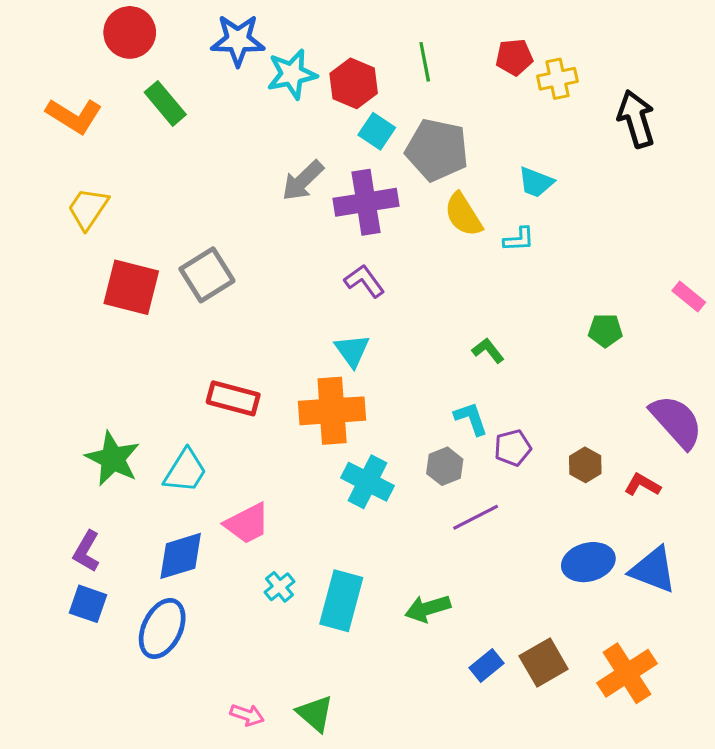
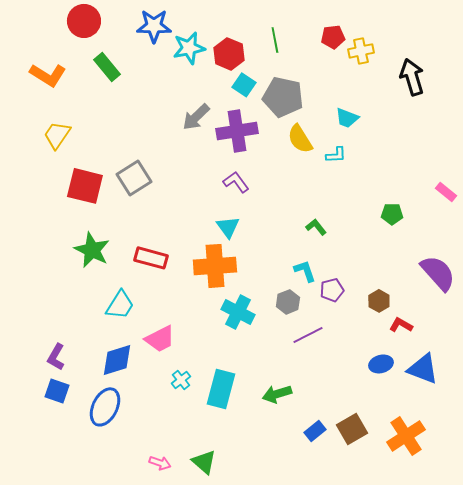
green star: (113, 459) -> (92, 250), moved
red L-shape: (642, 485) -> (401, 325), moved
blue ellipse: (588, 562) -> (381, 364), size x0.7

